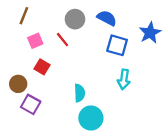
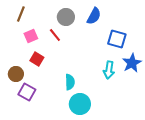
blue semicircle: (107, 18) -> (94, 16), turned 90
blue star: (150, 33) -> (132, 63), moved
blue square: (117, 45) -> (117, 39), moved

